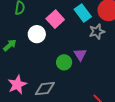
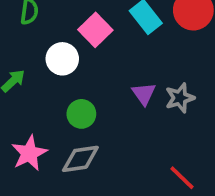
gray star: (97, 32) -> (180, 98), moved
green circle: (64, 62) -> (81, 114), moved

